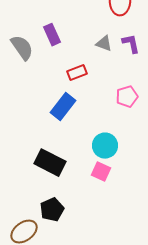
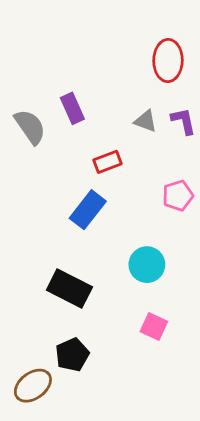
pink square: (101, 172) -> (154, 327), moved

